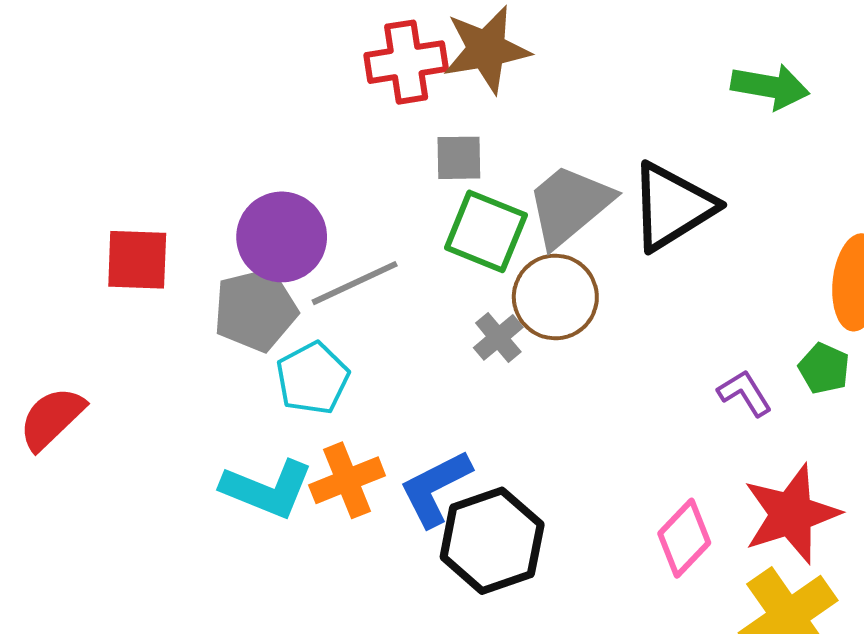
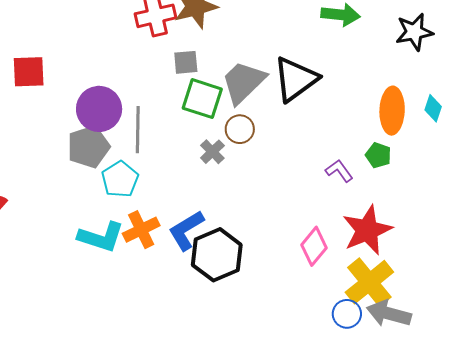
red square: (137, 260) -> (29, 72), moved
gray line: (355, 283) -> (138, 130), turned -60
brown circle: (555, 297) -> (240, 129), size x0.7

